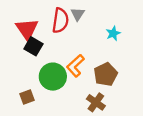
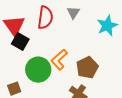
gray triangle: (78, 14) -> (73, 13), moved
cyan star: (113, 33) -> (107, 26), moved, size x1.5

